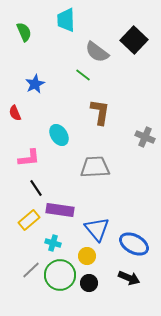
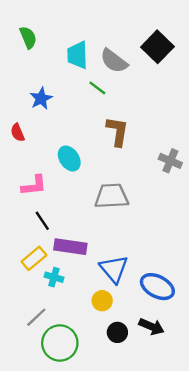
cyan trapezoid: (66, 20) -> (77, 55), moved
cyan cross: (53, 243) -> (54, 277), moved
green circle: (60, 275) -> (60, 343), moved
black circle: (89, 283) -> (117, 332), moved

